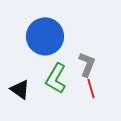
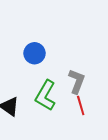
blue circle: (45, 36) -> (35, 53), size x0.6

